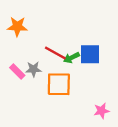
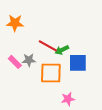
blue square: (90, 54) -> (78, 63), moved
pink star: (102, 111) -> (68, 99), moved

